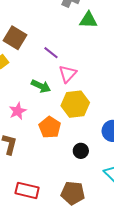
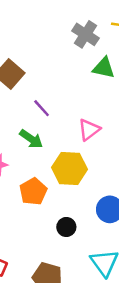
purple line: (51, 53) -> (42, 108), moved
pink triangle: (68, 74) -> (89, 130), moved

